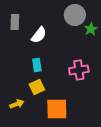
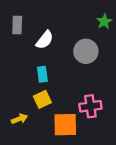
gray circle: (75, 15) -> (86, 51), moved
green star: (91, 29) -> (104, 22), moved
pink cross: (79, 70) -> (90, 106), moved

